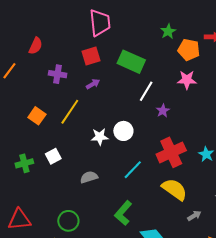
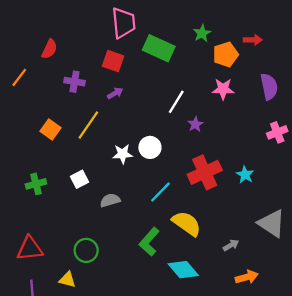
orange pentagon: (189, 50) -> (226, 54), turned -30
red square: (91, 56) -> (113, 61), turned 36
green rectangle: (131, 62) -> (159, 48), moved
white square: (53, 156) -> (80, 179), moved
yellow semicircle: (174, 189) -> (187, 223), moved

